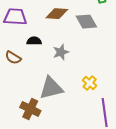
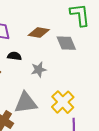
yellow cross: (90, 83) -> (63, 102), size x1.6

